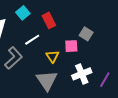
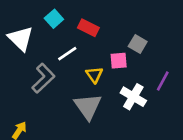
red rectangle: (49, 20) -> (88, 28), turned -35
white cross: (82, 74) -> (133, 97), turned -36
purple line: (105, 80) -> (163, 81), moved

